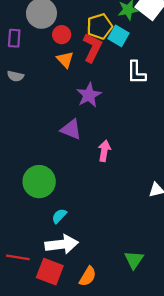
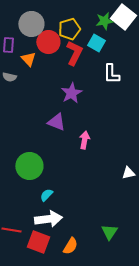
yellow pentagon: (100, 26) -> (69, 29), moved
red circle: (62, 35) -> (48, 42), size x1.5
orange triangle: (65, 60) -> (28, 59), moved

